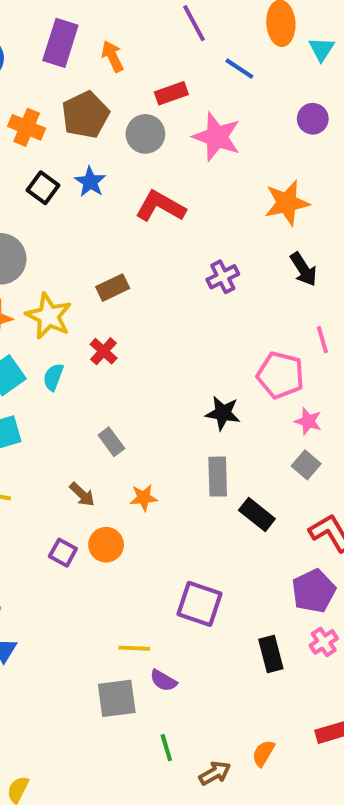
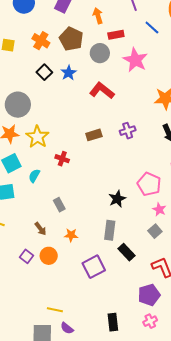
orange arrow: (112, 56) -> (98, 16), moved
brown pentagon: (85, 115) -> (71, 39), turned -30
brown rectangle: (113, 288) -> (94, 135), moved
red cross: (104, 351) -> (62, 159), turned -32
cyan semicircle: (53, 377) -> (34, 176), moved
black star: (223, 413) -> (117, 199), turned 30
purple square: (200, 604) -> (94, 267), moved, turned 35
black rectangle: (271, 654) -> (113, 322), moved

